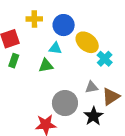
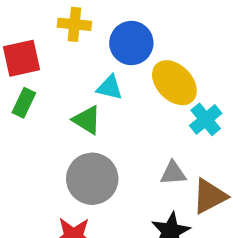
green triangle: (46, 66) -> (87, 120), turned 35
gray circle: (65, 103) -> (92, 179), moved

